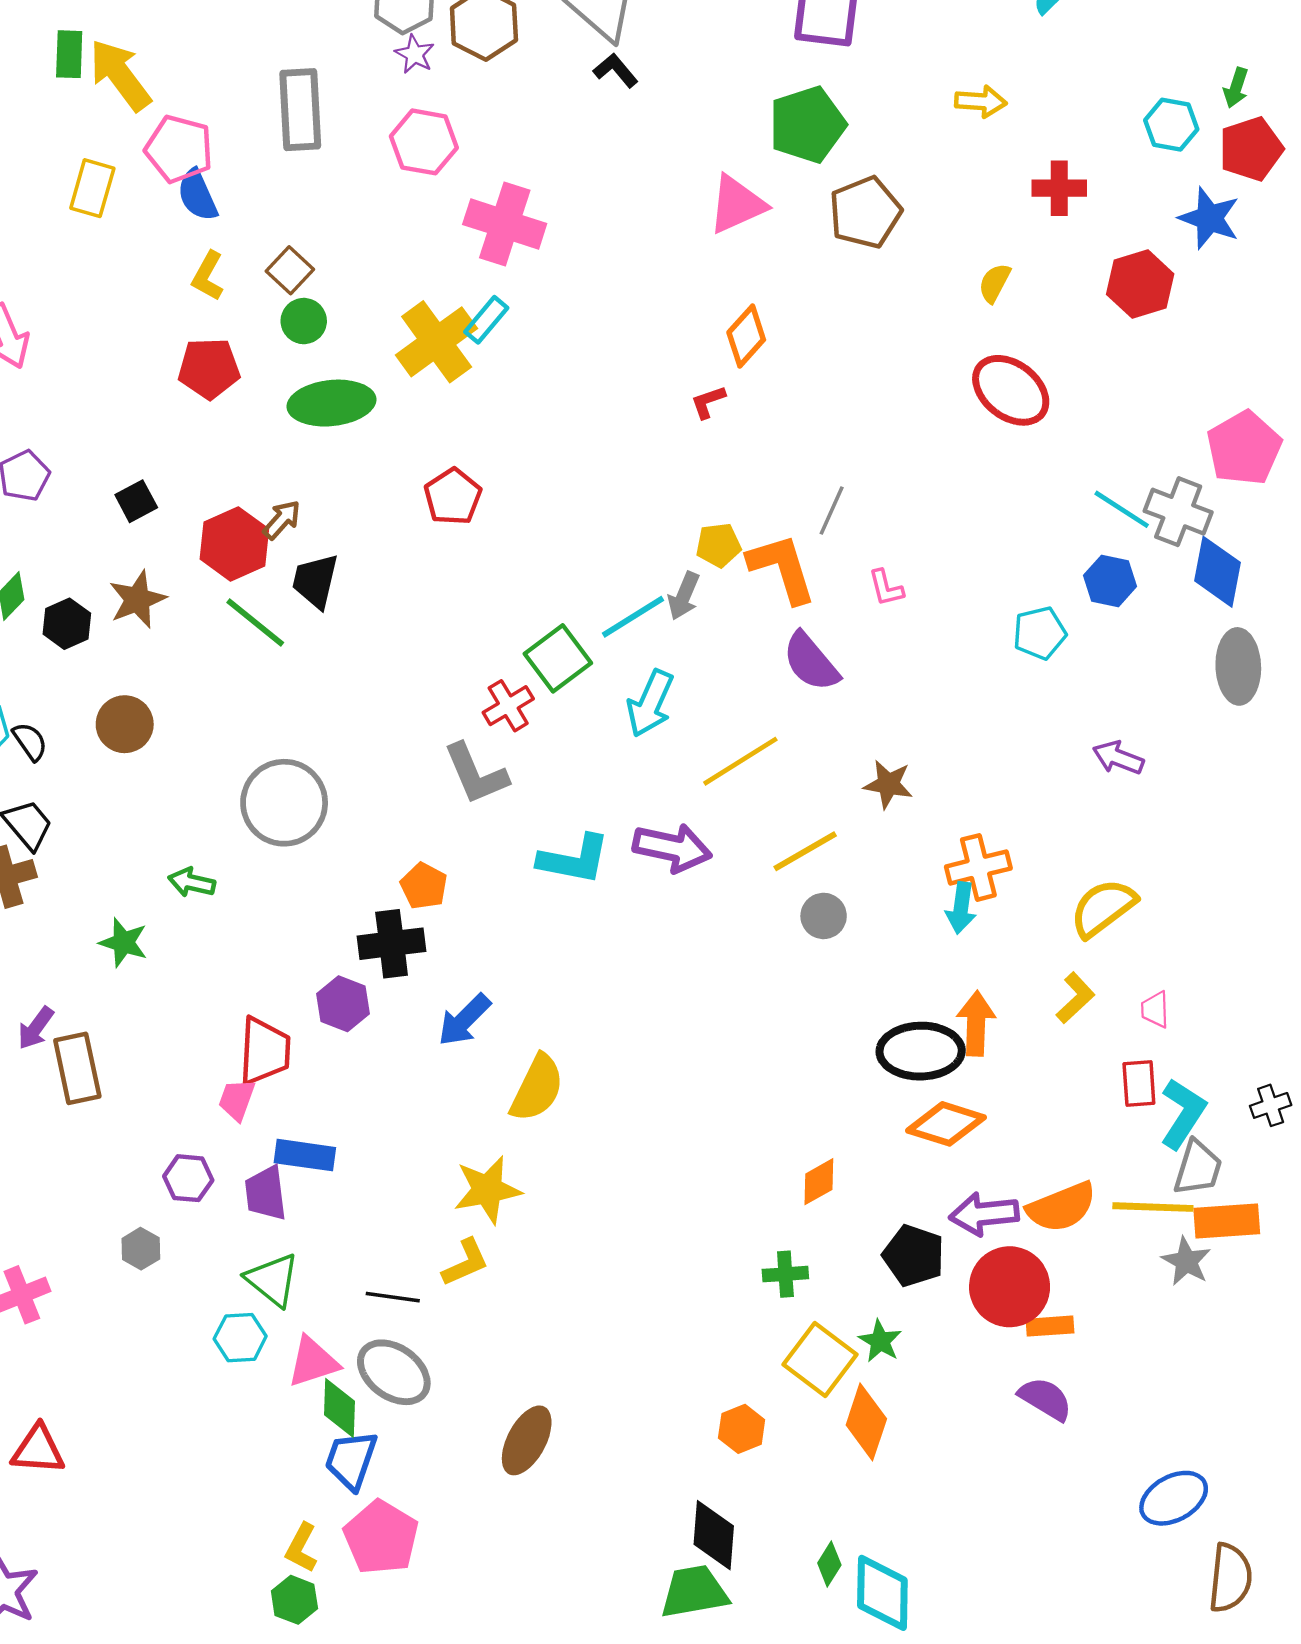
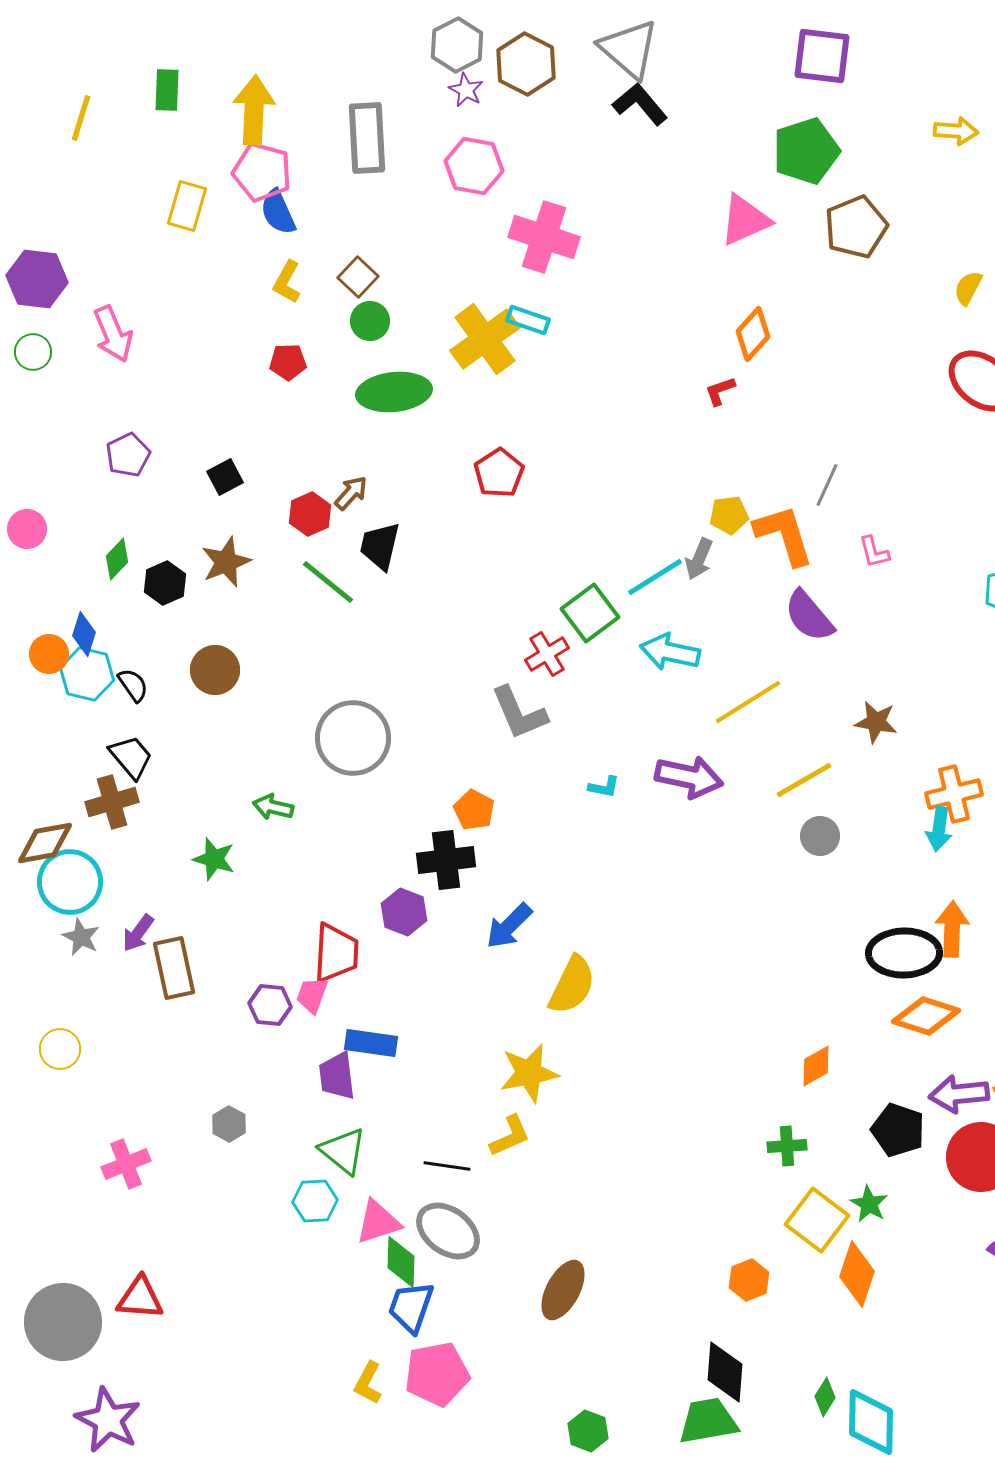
black L-shape: (616, 70) -> (640, 104), size x1.4
yellow arrow: (120, 75) -> (254, 110), moved, turned 40
cyan rectangle: (486, 320) -> (528, 320), turned 69
red pentagon: (209, 368) -> (288, 362), size x0.7
red hexagon: (234, 544) -> (310, 514), size x0.7
cyan arrow: (650, 703) -> (670, 652), turned 78
cyan L-shape: (574, 859) -> (604, 787), size x0.5
purple hexagon: (188, 1178) -> (270, 1005), moved
pink pentagon: (381, 1537) -> (437, 1374), turned 30
green hexagon: (294, 1600) -> (588, 1431), moved

